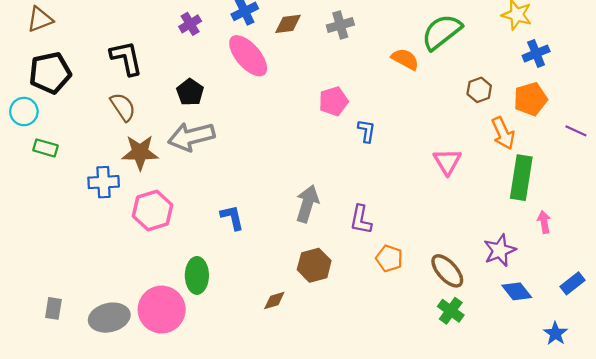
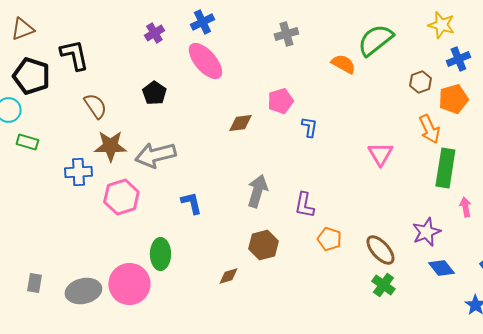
brown diamond: (288, 24) -> (240, 123), moved
black L-shape: (126, 58) -> (74, 55), moved
black pentagon: (50, 73) -> (31, 76), turned 30
brown hexagon: (479, 90) -> (420, 82), moved
gray arrow: (191, 137) -> (155, 155), moved

